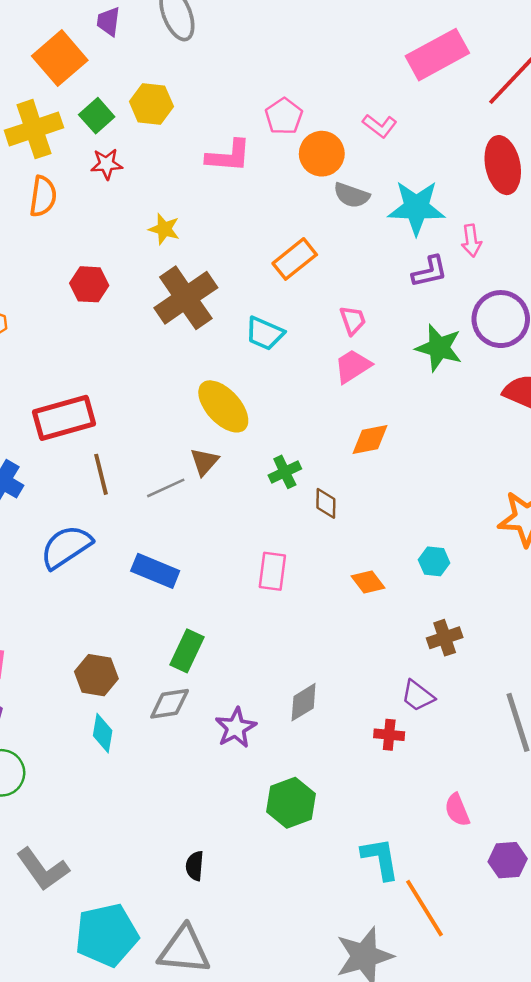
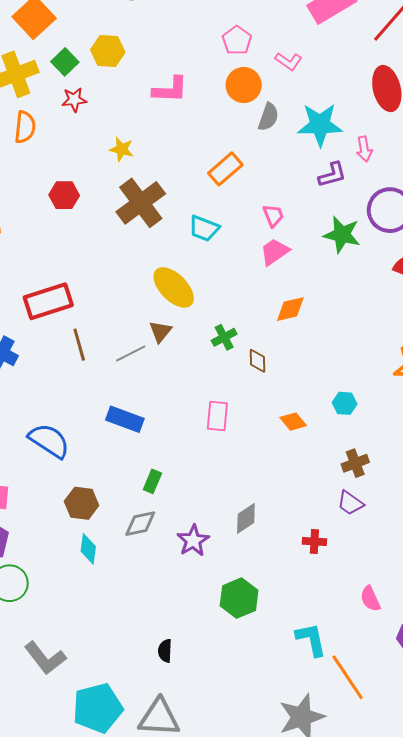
pink pentagon: (284, 116) -> (237, 40), moved
gray semicircle: (352, 195) -> (268, 117), turned -88
blue semicircle: (66, 547) -> (49, 441), moved, turned 69
green rectangle: (187, 651) -> (152, 481), size x0.7
purple trapezoid: (418, 696) -> (350, 503), moved

